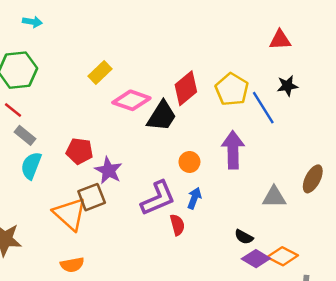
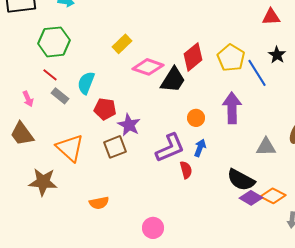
black star: (287, 86) -> (277, 55), turned -30
cyan semicircle: (31, 166) -> (86, 83), moved
orange triangle: (70, 214) -> (70, 148), moved
black semicircle: (244, 237) -> (241, 180), size x1.8

